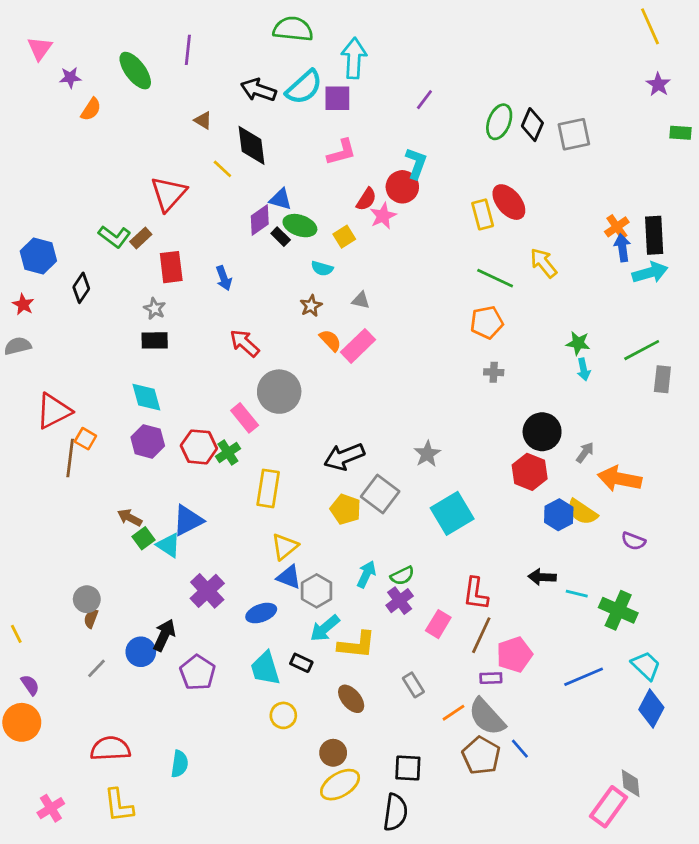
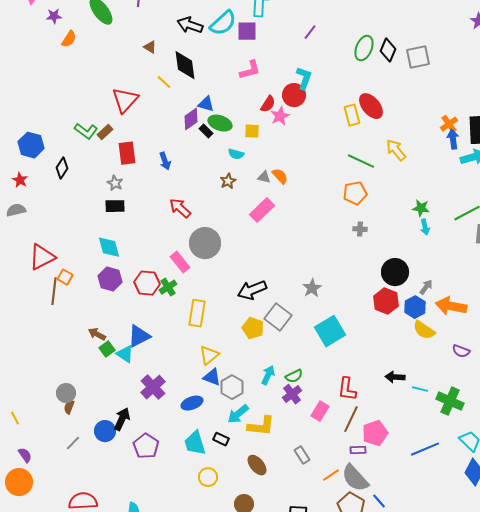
yellow square: (344, 237) -> (252, 131), turned 35
orange semicircle: (330, 340) -> (280, 176), moved
blue hexagon: (559, 515) -> (415, 307), moved

